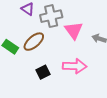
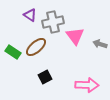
pink arrow: (75, 66) -> (87, 85), moved

